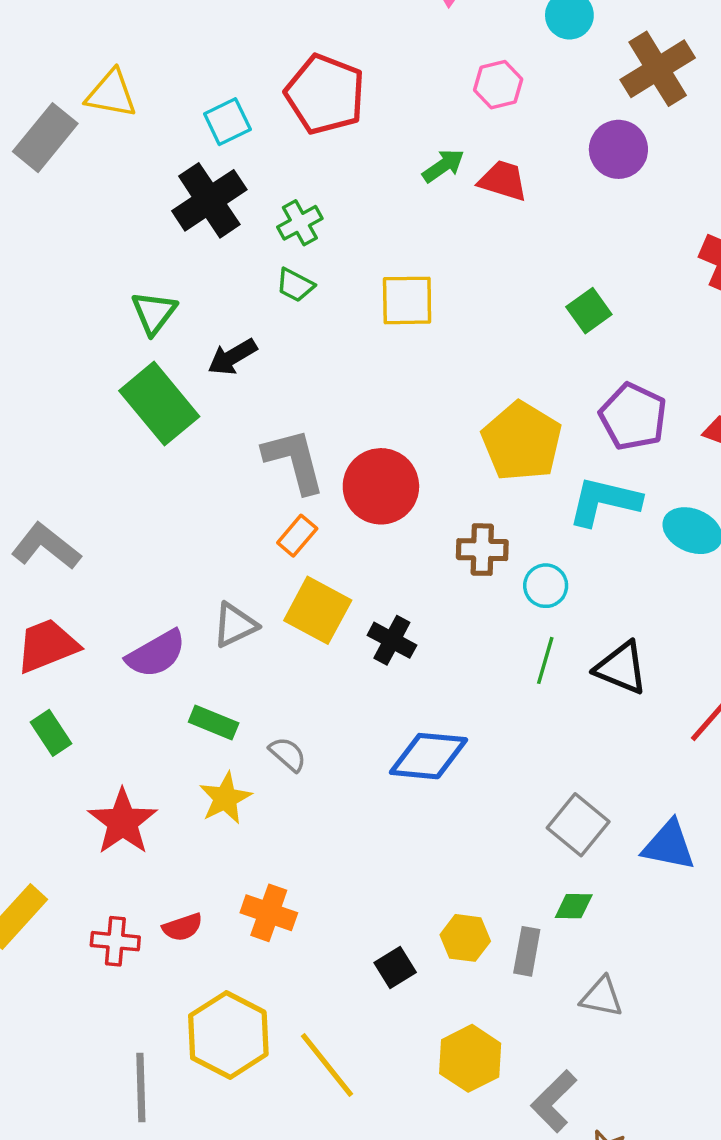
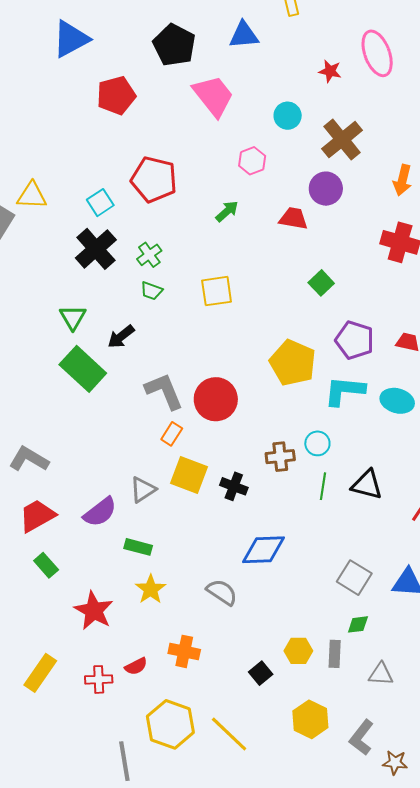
red trapezoid: (503, 181) -> (293, 218), moved
brown cross: (482, 550) -> (280, 457), moved
gray semicircle: (288, 754) -> (222, 592), moved, size x1.4

